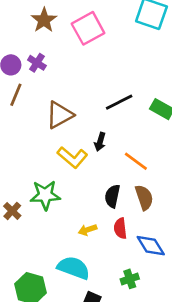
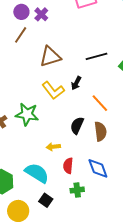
red semicircle: (120, 228) -> (68, 166), moved

